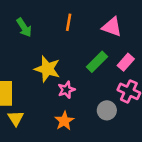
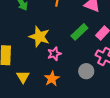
yellow triangle: (16, 118) -> (23, 77), moved

